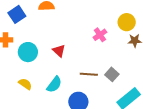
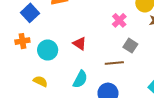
gray square: (112, 74) -> (130, 46), moved
yellow semicircle: (25, 84) -> (40, 81), moved

